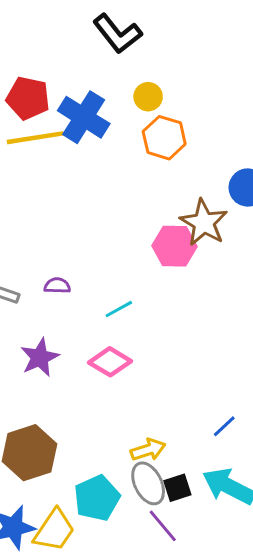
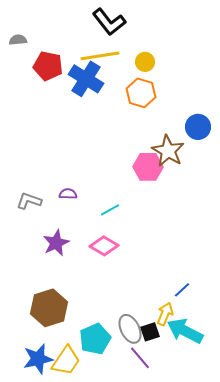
yellow circle: (148, 97) -> (145, 62), moved
yellow line: (35, 138) -> (100, 56), moved
yellow arrow: (148, 450) -> (165, 314), moved, turned -50

